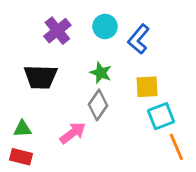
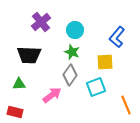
cyan circle: (105, 26) -> (75, 30), moved
blue L-shape: (139, 39) -> (117, 37), moved
cyan square: (161, 116) -> (96, 87), moved
green triangle: (22, 129) -> (19, 84), moved

